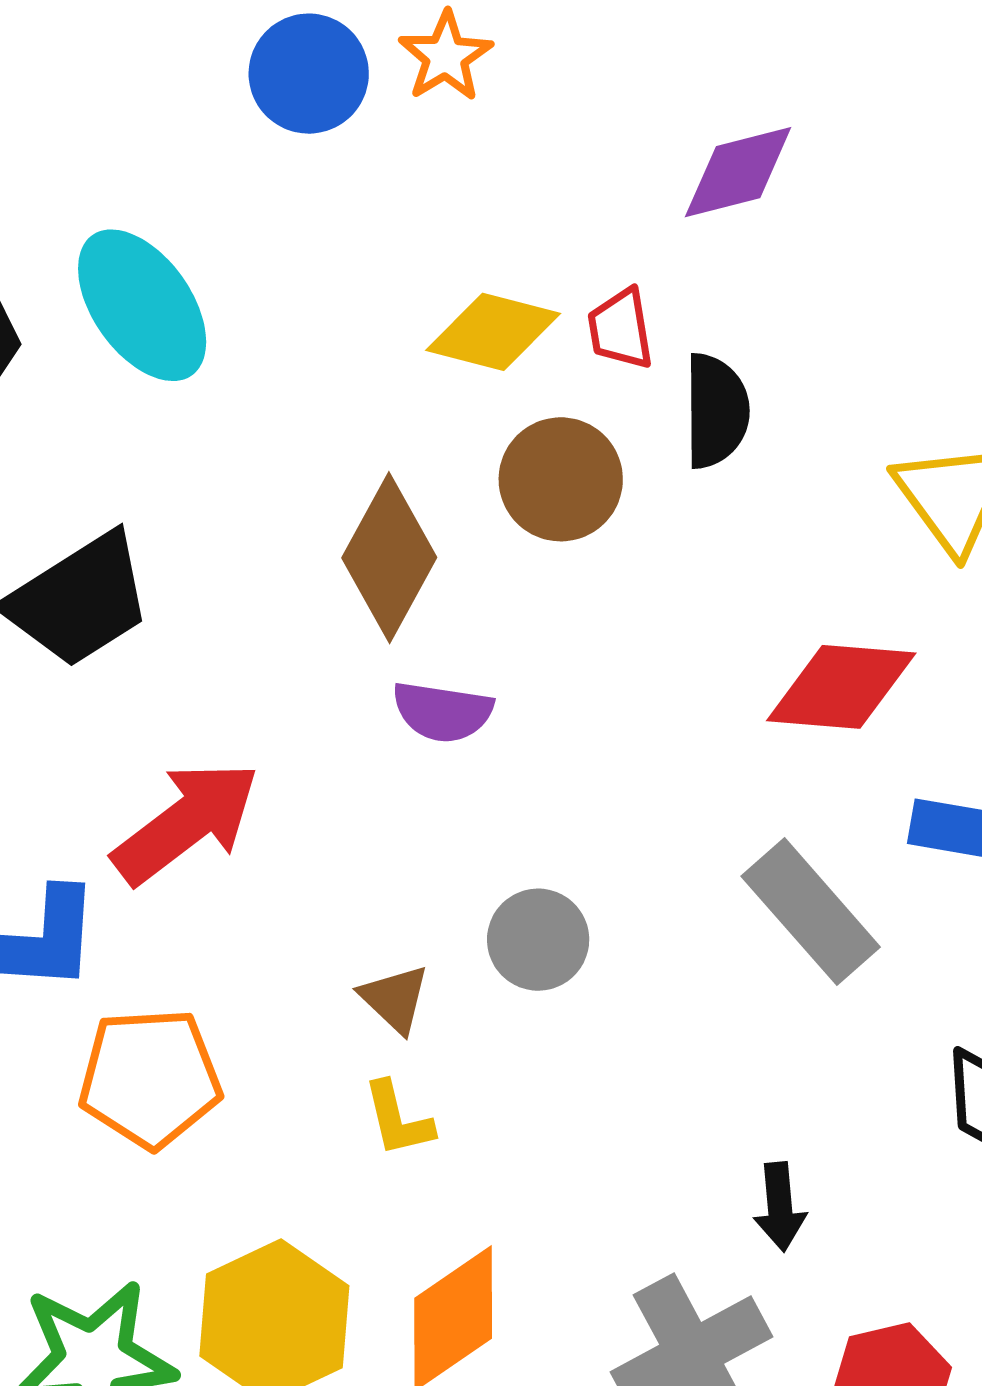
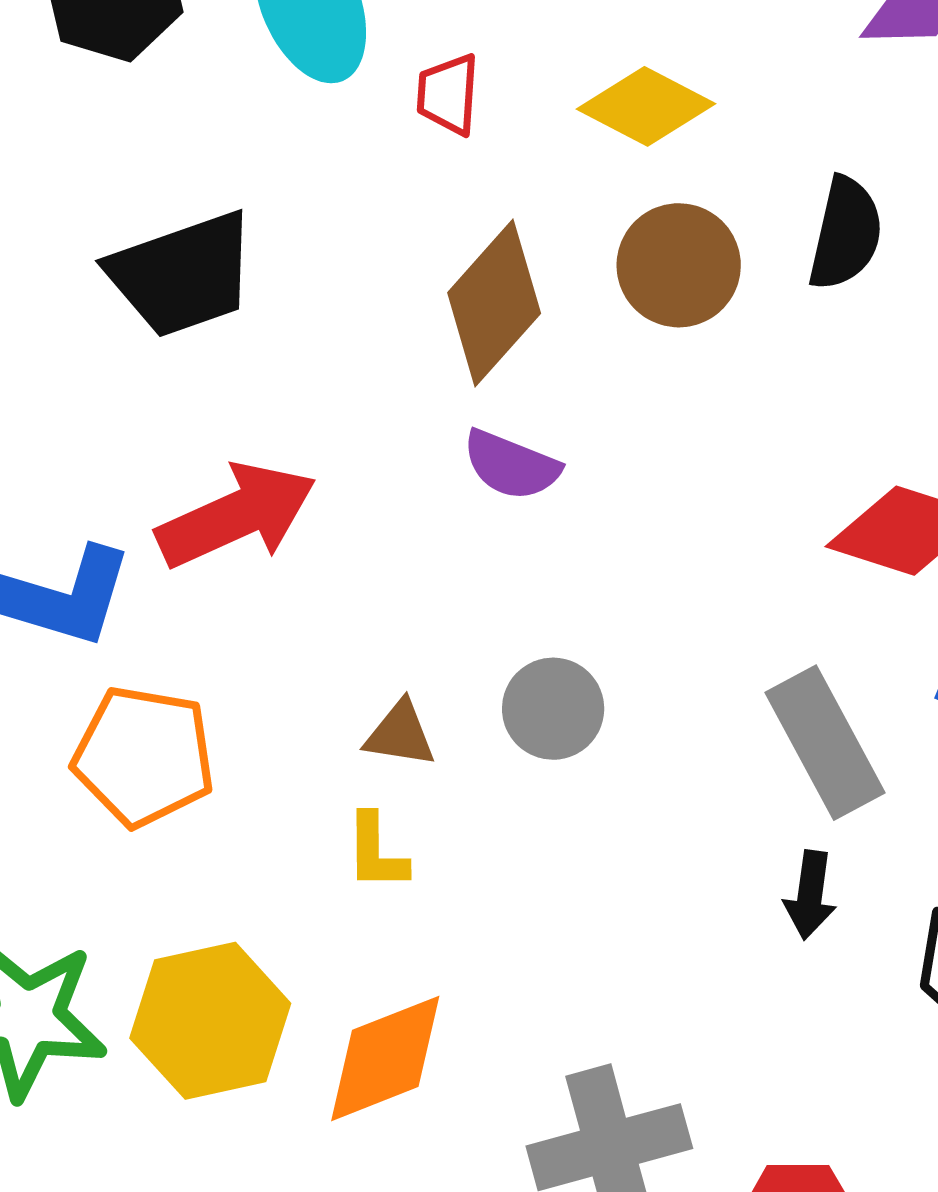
red trapezoid: (621, 329) -> (448, 94), moved
brown triangle: (395, 999) -> (400, 734), turned -48
black arrow: (780, 1207) -> (810, 895), moved

